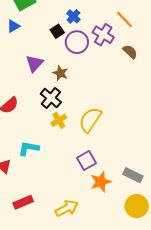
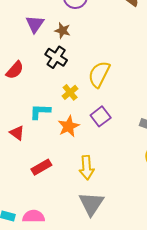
yellow cross: (59, 120) -> (70, 92), moved
orange star: (101, 182) -> (69, 126), moved
yellow arrow: (67, 208) -> (87, 168), turned 120

